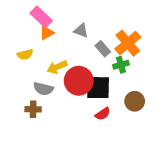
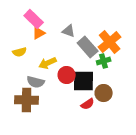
gray rectangle: (103, 49) -> (88, 47), size x1.5
red circle: (79, 81) -> (67, 75), size x0.7
brown circle: (135, 101) -> (104, 93), moved
brown cross: (33, 109) -> (27, 100), size x1.6

